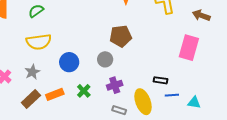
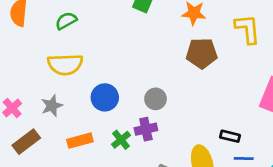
brown pentagon: (121, 36) -> (202, 53), moved
purple cross: (115, 85) -> (146, 129), moved
brown rectangle: (31, 99) -> (26, 142), moved

